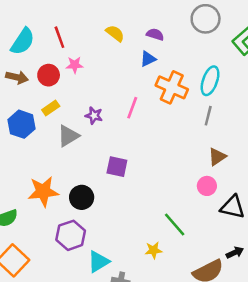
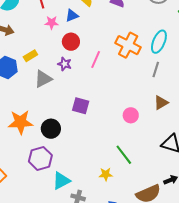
blue triangle: (148, 59) -> (72, 15), moved
red circle: (49, 75) -> (71, 42), moved
pink circle: (207, 186) -> (131, 115), moved

